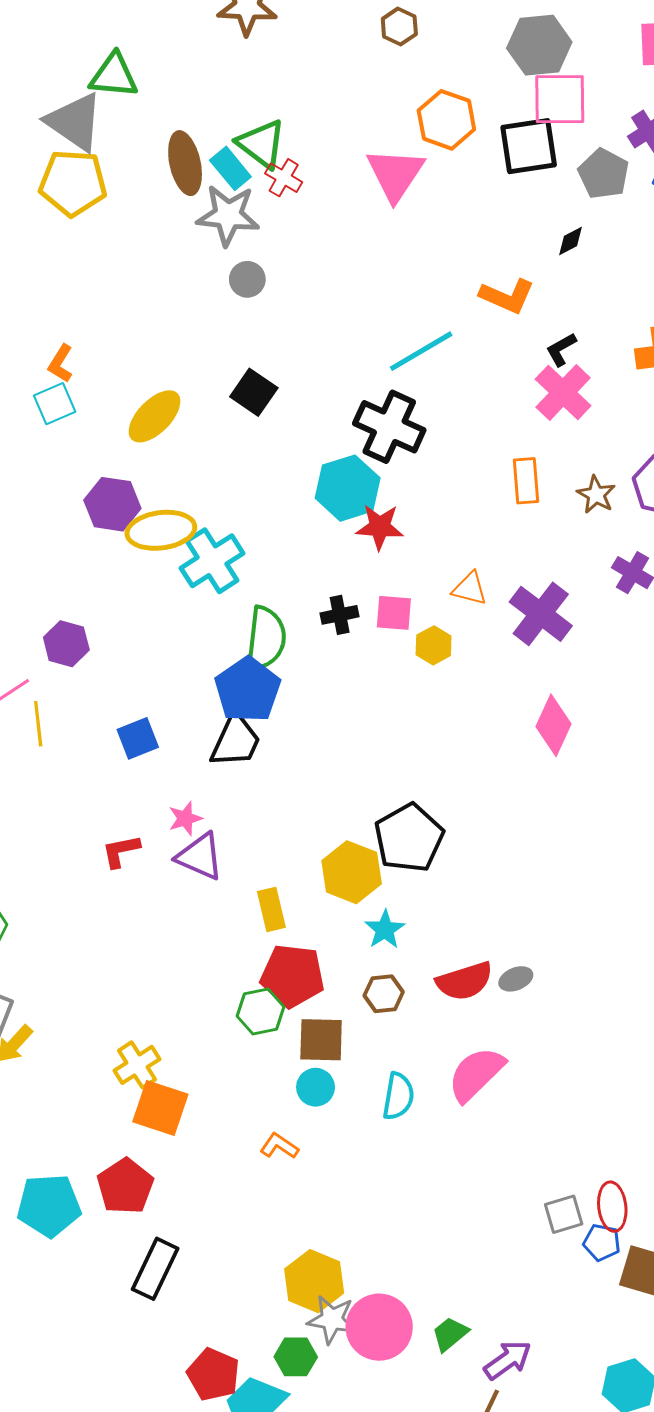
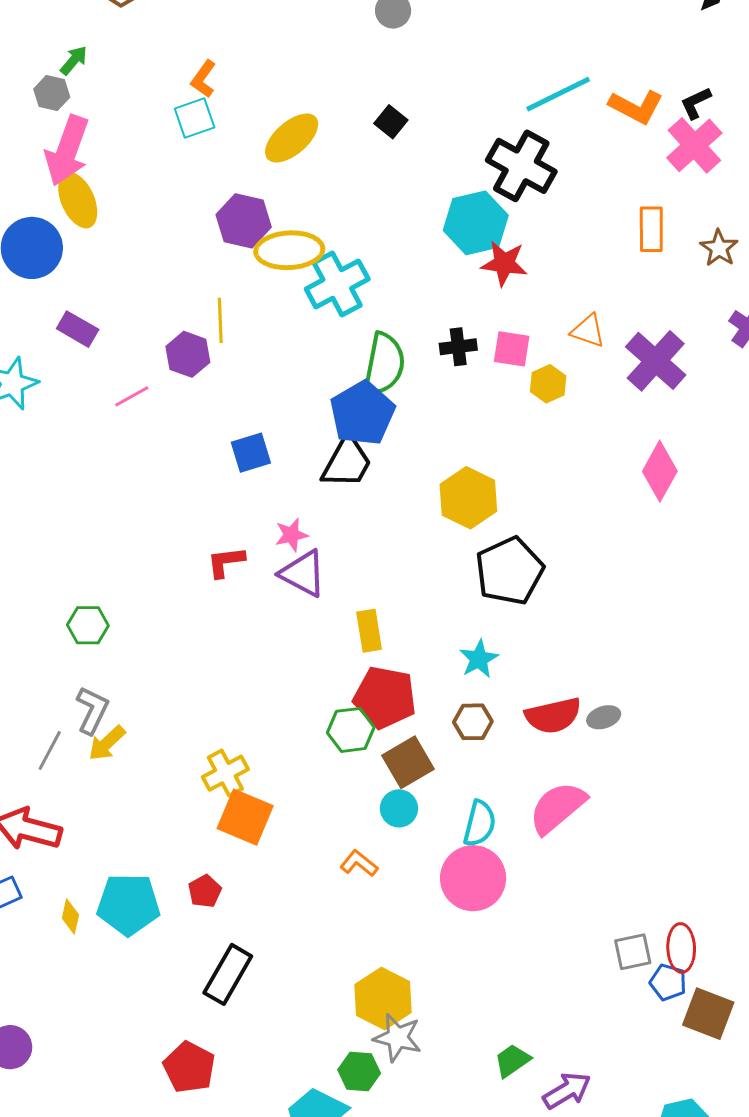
orange L-shape: (507, 296) -> (636, 107), moved
black square: (254, 392) -> (391, 122), size x0.7
yellow line: (38, 724) -> (220, 320), moved
yellow hexagon: (352, 872) -> (468, 498), moved
brown square: (321, 1040) -> (408, 762), turned -36
red pentagon: (125, 1186) -> (205, 891), size x0.6
pink circle: (379, 1327) -> (473, 878), moved
red pentagon: (213, 1374) -> (189, 1067), moved

